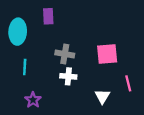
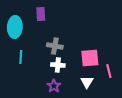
pink square: (107, 54) -> (90, 58), moved
purple star: (33, 100) -> (54, 86), moved

